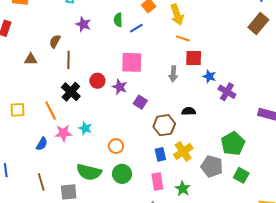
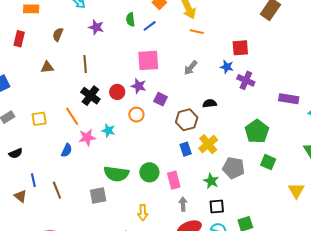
brown semicircle: (55, 41) -> (58, 34), moved
red square: (194, 58) -> (240, 48), moved
gray arrow: (173, 74) -> (191, 68), turned 42
red circle: (97, 81) -> (117, 92), moved
orange circle: (116, 146) -> (136, 115), moved
gray pentagon: (212, 166) -> (234, 168), moved
pink rectangle: (157, 181) -> (174, 180), moved
brown line: (41, 182) -> (57, 190), moved

